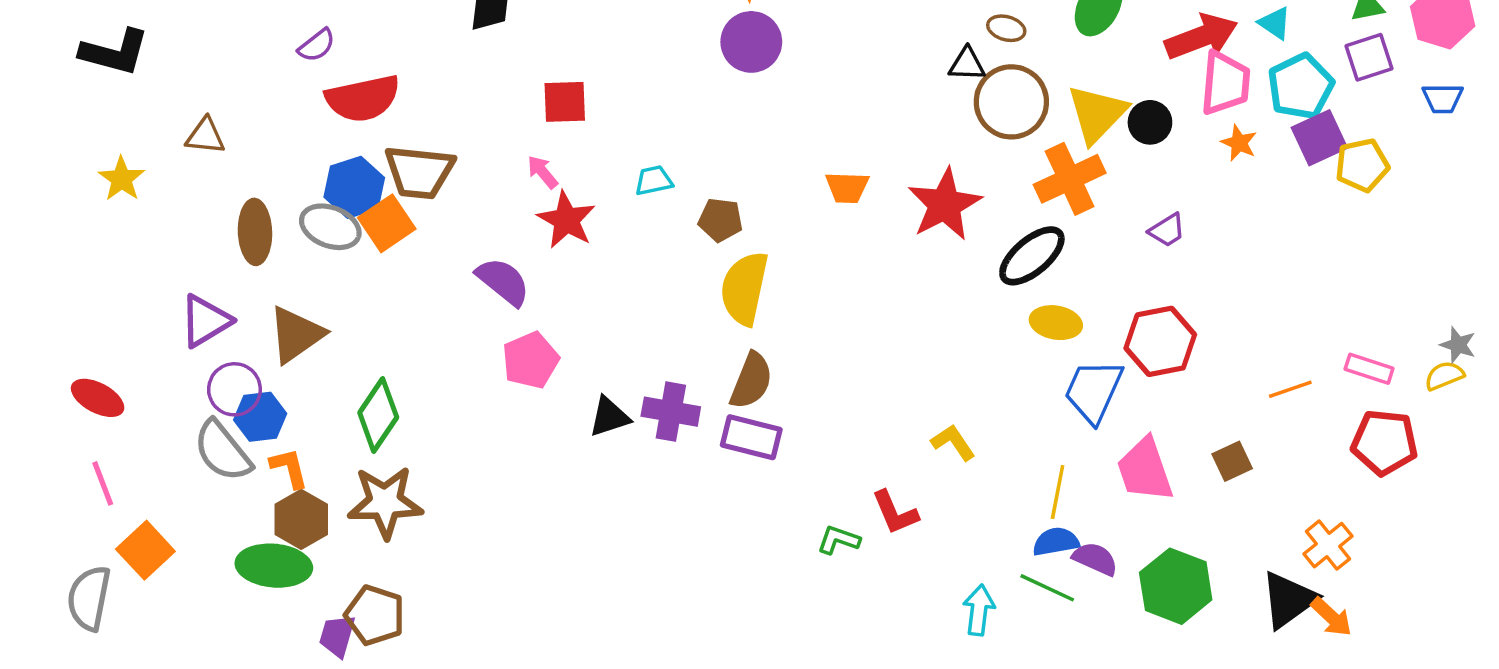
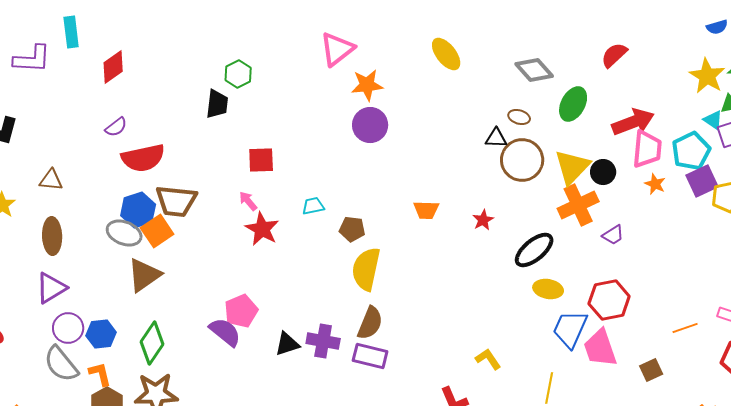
cyan triangle: (1275, 23) -> (713, 120), moved
orange cross: (1070, 179) -> (578, 205), moved
red star: (945, 205) -> (483, 220), size x0.5
brown ellipse: (255, 232) -> (52, 236), moved
purple semicircle: (503, 282) -> (225, 332), moved
brown triangle: (296, 335) -> (144, 275), moved
blue hexagon: (260, 417) -> (101, 334), moved
pink trapezoid: (1145, 470) -> (600, 348), moved

